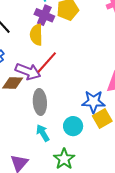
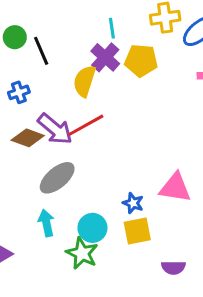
gray ellipse: (40, 102) -> (57, 178), turned 35
blue star: (93, 102) -> (133, 203), size x0.6
green star: (64, 159) -> (82, 253), moved, turned -30

